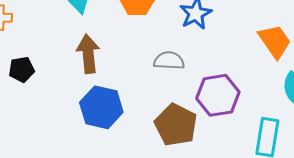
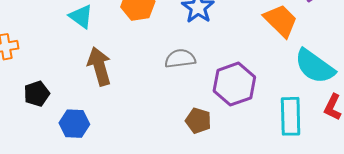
blue hexagon: (101, 107) -> (74, 124), moved, size x0.7
brown pentagon: (176, 125) -> (198, 121), size x0.6

